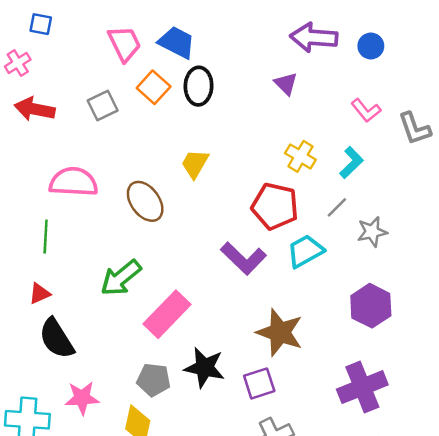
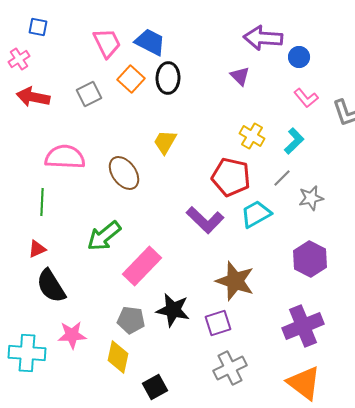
blue circle: (371, 46) -> (299, 57), moved

